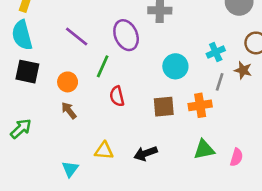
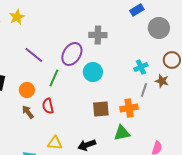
purple ellipse: (126, 35) -> (72, 54), turned 55
cyan circle: (175, 66) -> (93, 72), moved
red semicircle: (117, 96) -> (48, 106), moved
green triangle: (204, 149) -> (122, 133), moved

